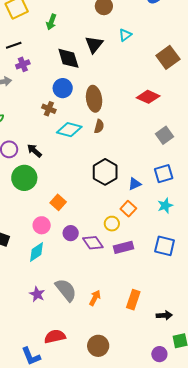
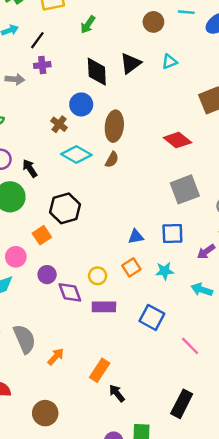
black line: (14, 45) -> (37, 40), turned -49
gray square: (164, 135) -> (185, 189), size x1.4
black hexagon: (105, 172) -> (65, 208), moved
orange square: (128, 209) -> (131, 267), moved
black arrow: (164, 315) -> (117, 393), moved, turned -140

